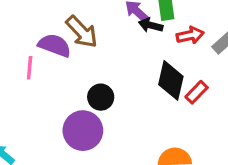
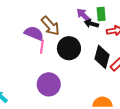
pink line: (30, 68) -> (42, 47), moved
black circle: (101, 97) -> (69, 48), moved, size x1.5

